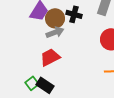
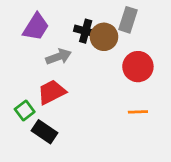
brown circle: (55, 18) -> (104, 37), moved
green square: (32, 83) -> (25, 110), moved

